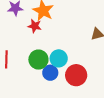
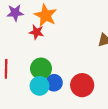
cyan circle: (59, 58) -> (40, 86), moved

